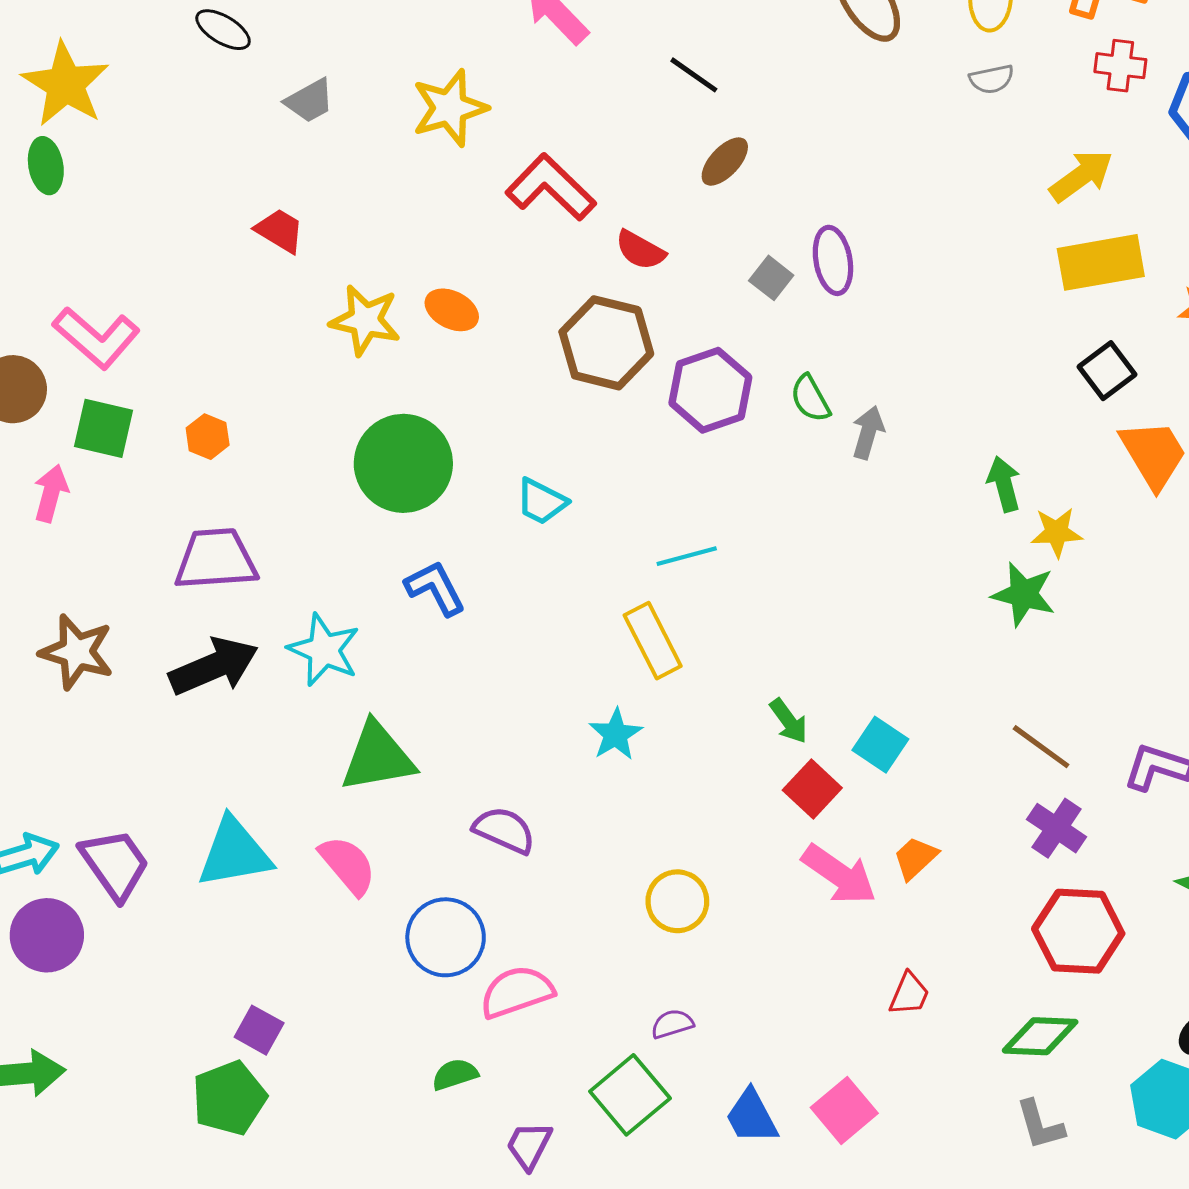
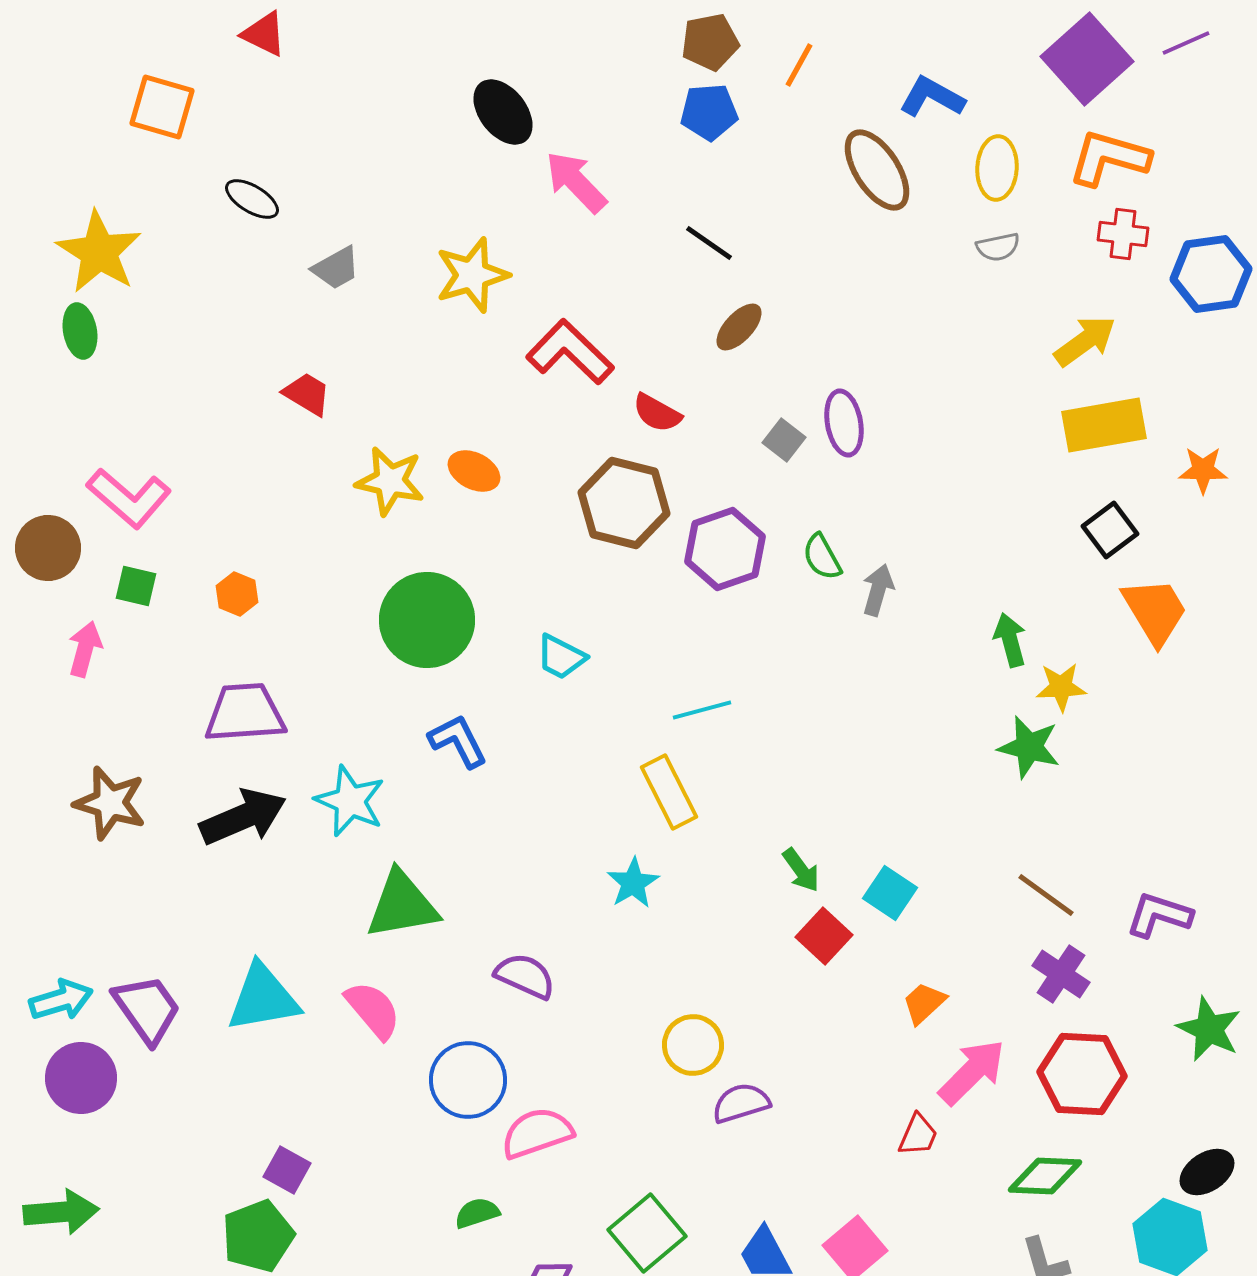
green square: (104, 428) -> (136, 586), size x0.7
pink arrow: (839, 874) -> (972, 1072), moved, turned -80
purple semicircle: (672, 1024) -> (741, 1103), moved, size x1.4

